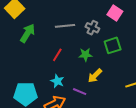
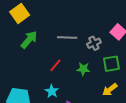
gray cross: (92, 28) -> (94, 43), turned 32
yellow arrow: (95, 76) -> (110, 90), moved

